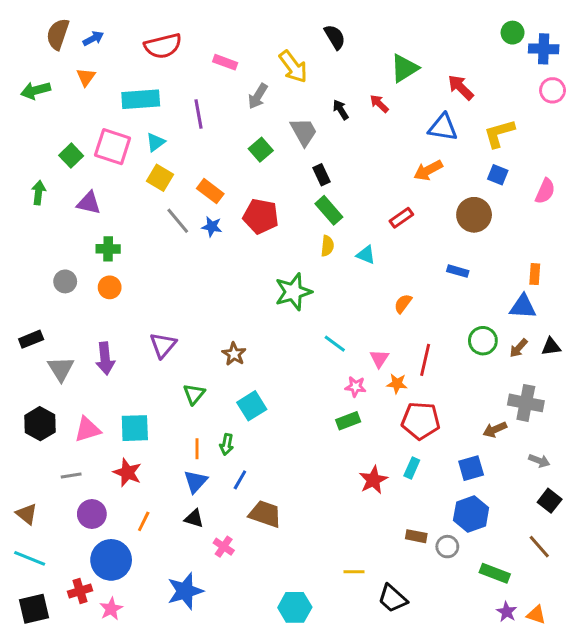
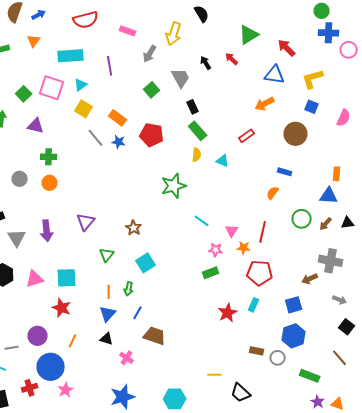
blue cross: (544, 49) -> (329, 33), moved
yellow arrow: (293, 67) -> (174, 34), turned 55
orange semicircle: (403, 304) -> (273, 193), moved
gray line: (71, 475) -> (12, 348), moved
blue star: (185, 591) -> (123, 397), moved
pink star: (111, 609) -> (66, 390), moved

